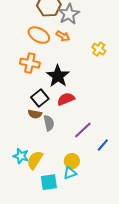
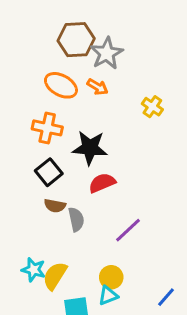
black star: (58, 76) -> (90, 148), turned -30
black square: (40, 98) -> (49, 172), moved
blue line: (103, 145) -> (166, 297), moved

